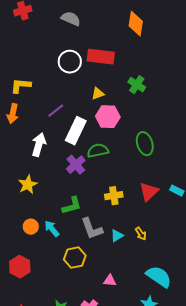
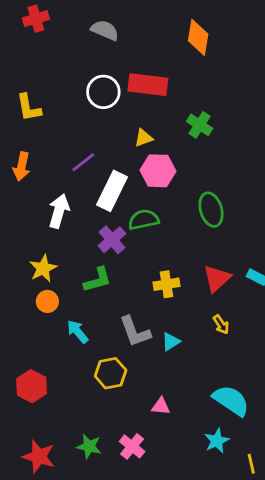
yellow L-shape: (21, 86) -> (29, 108), moved, turned -105
green L-shape: (72, 206) -> (98, 280), moved
orange circle: (31, 227) -> (47, 301), moved
yellow arrow: (141, 234) -> (221, 324), moved

